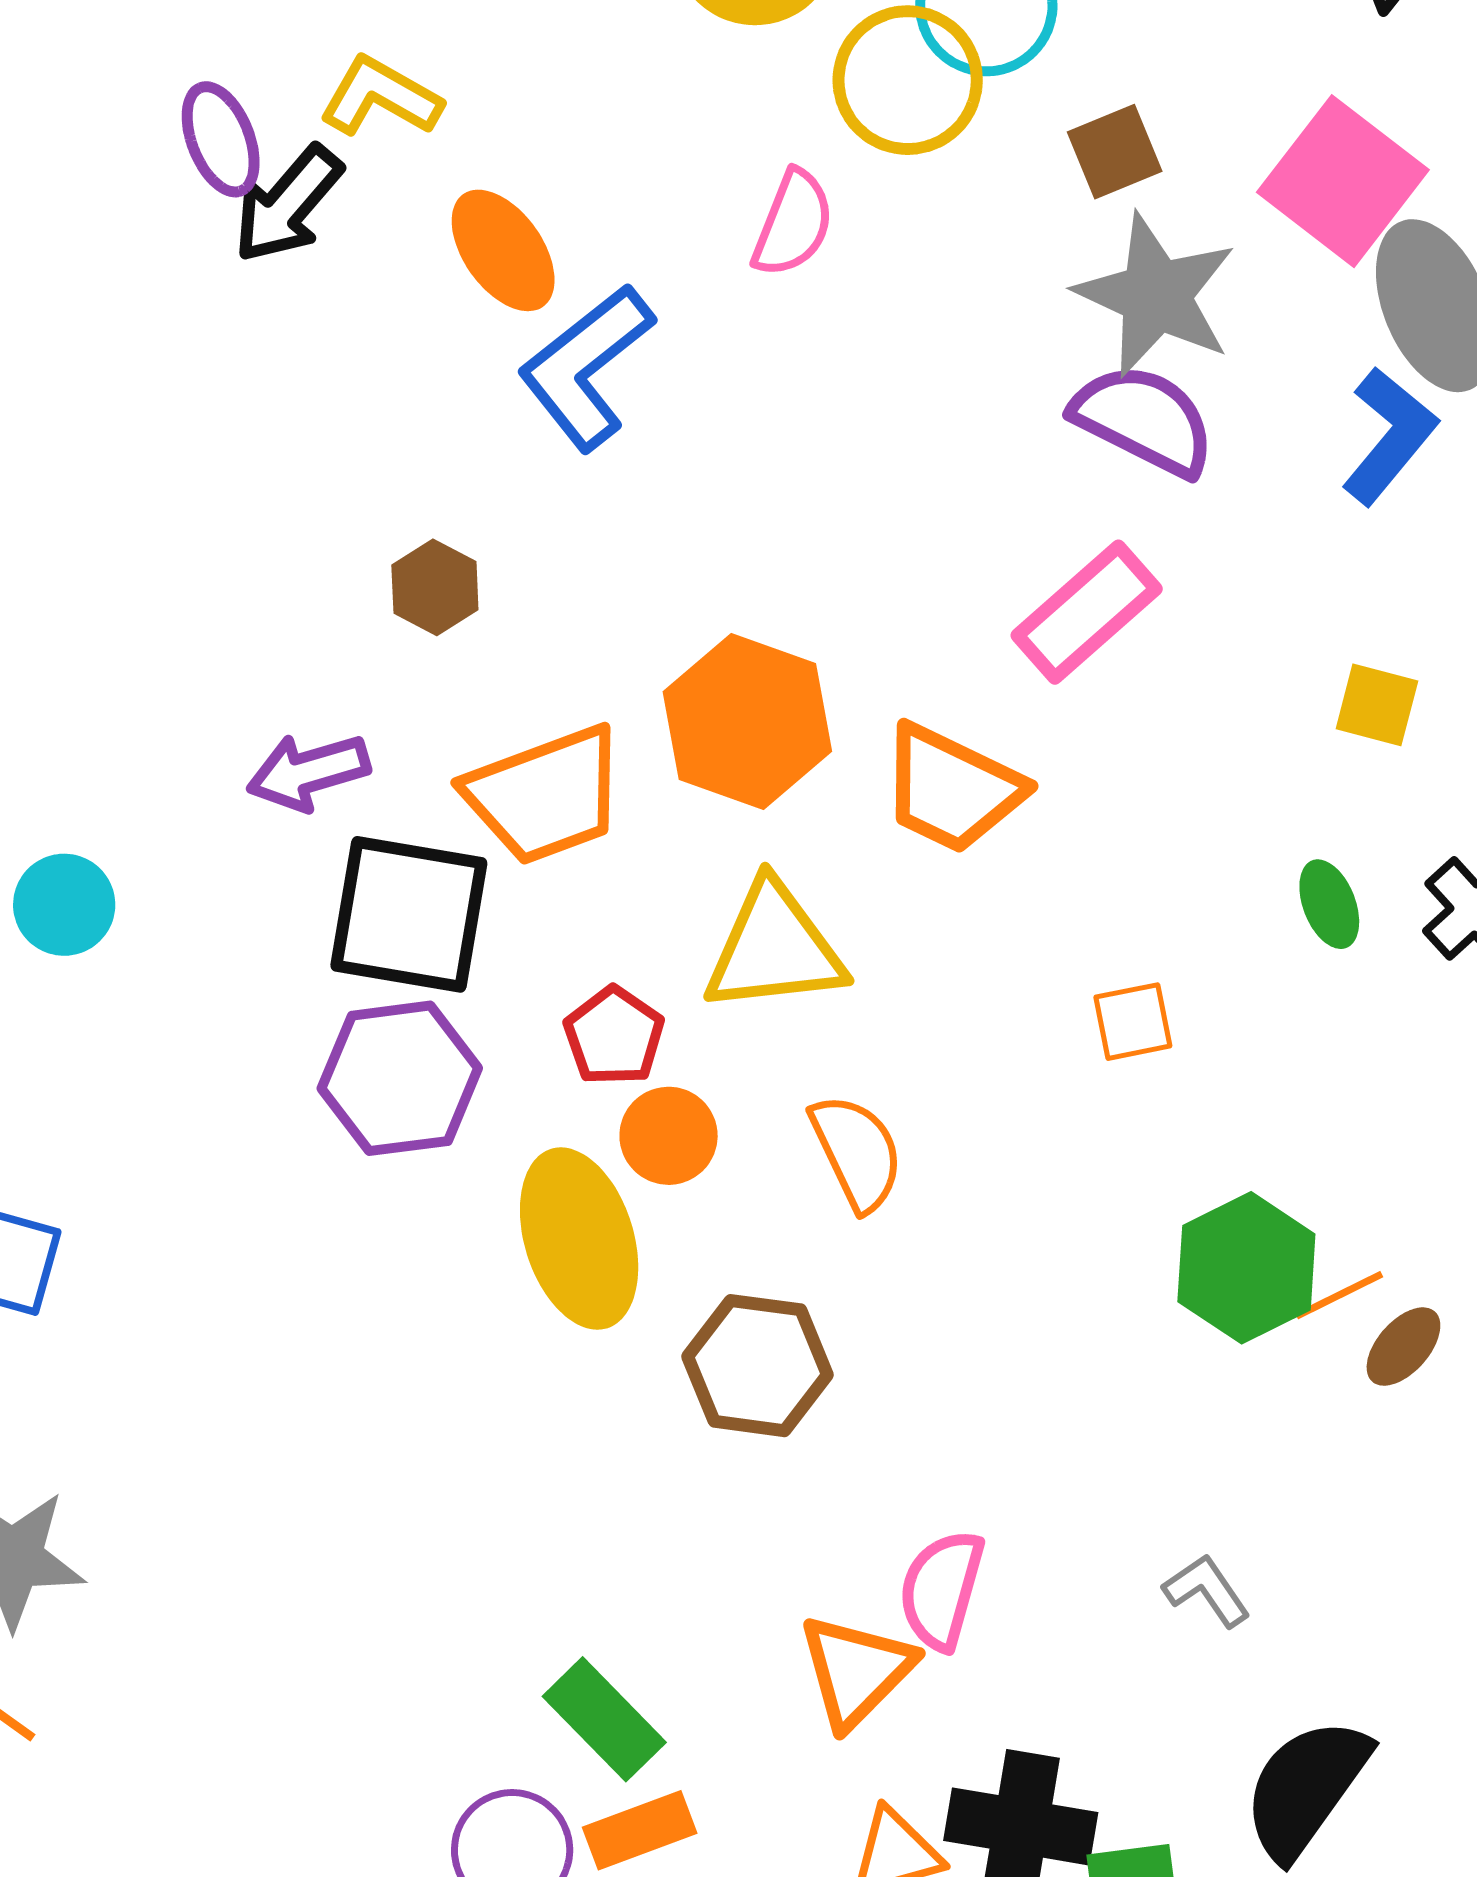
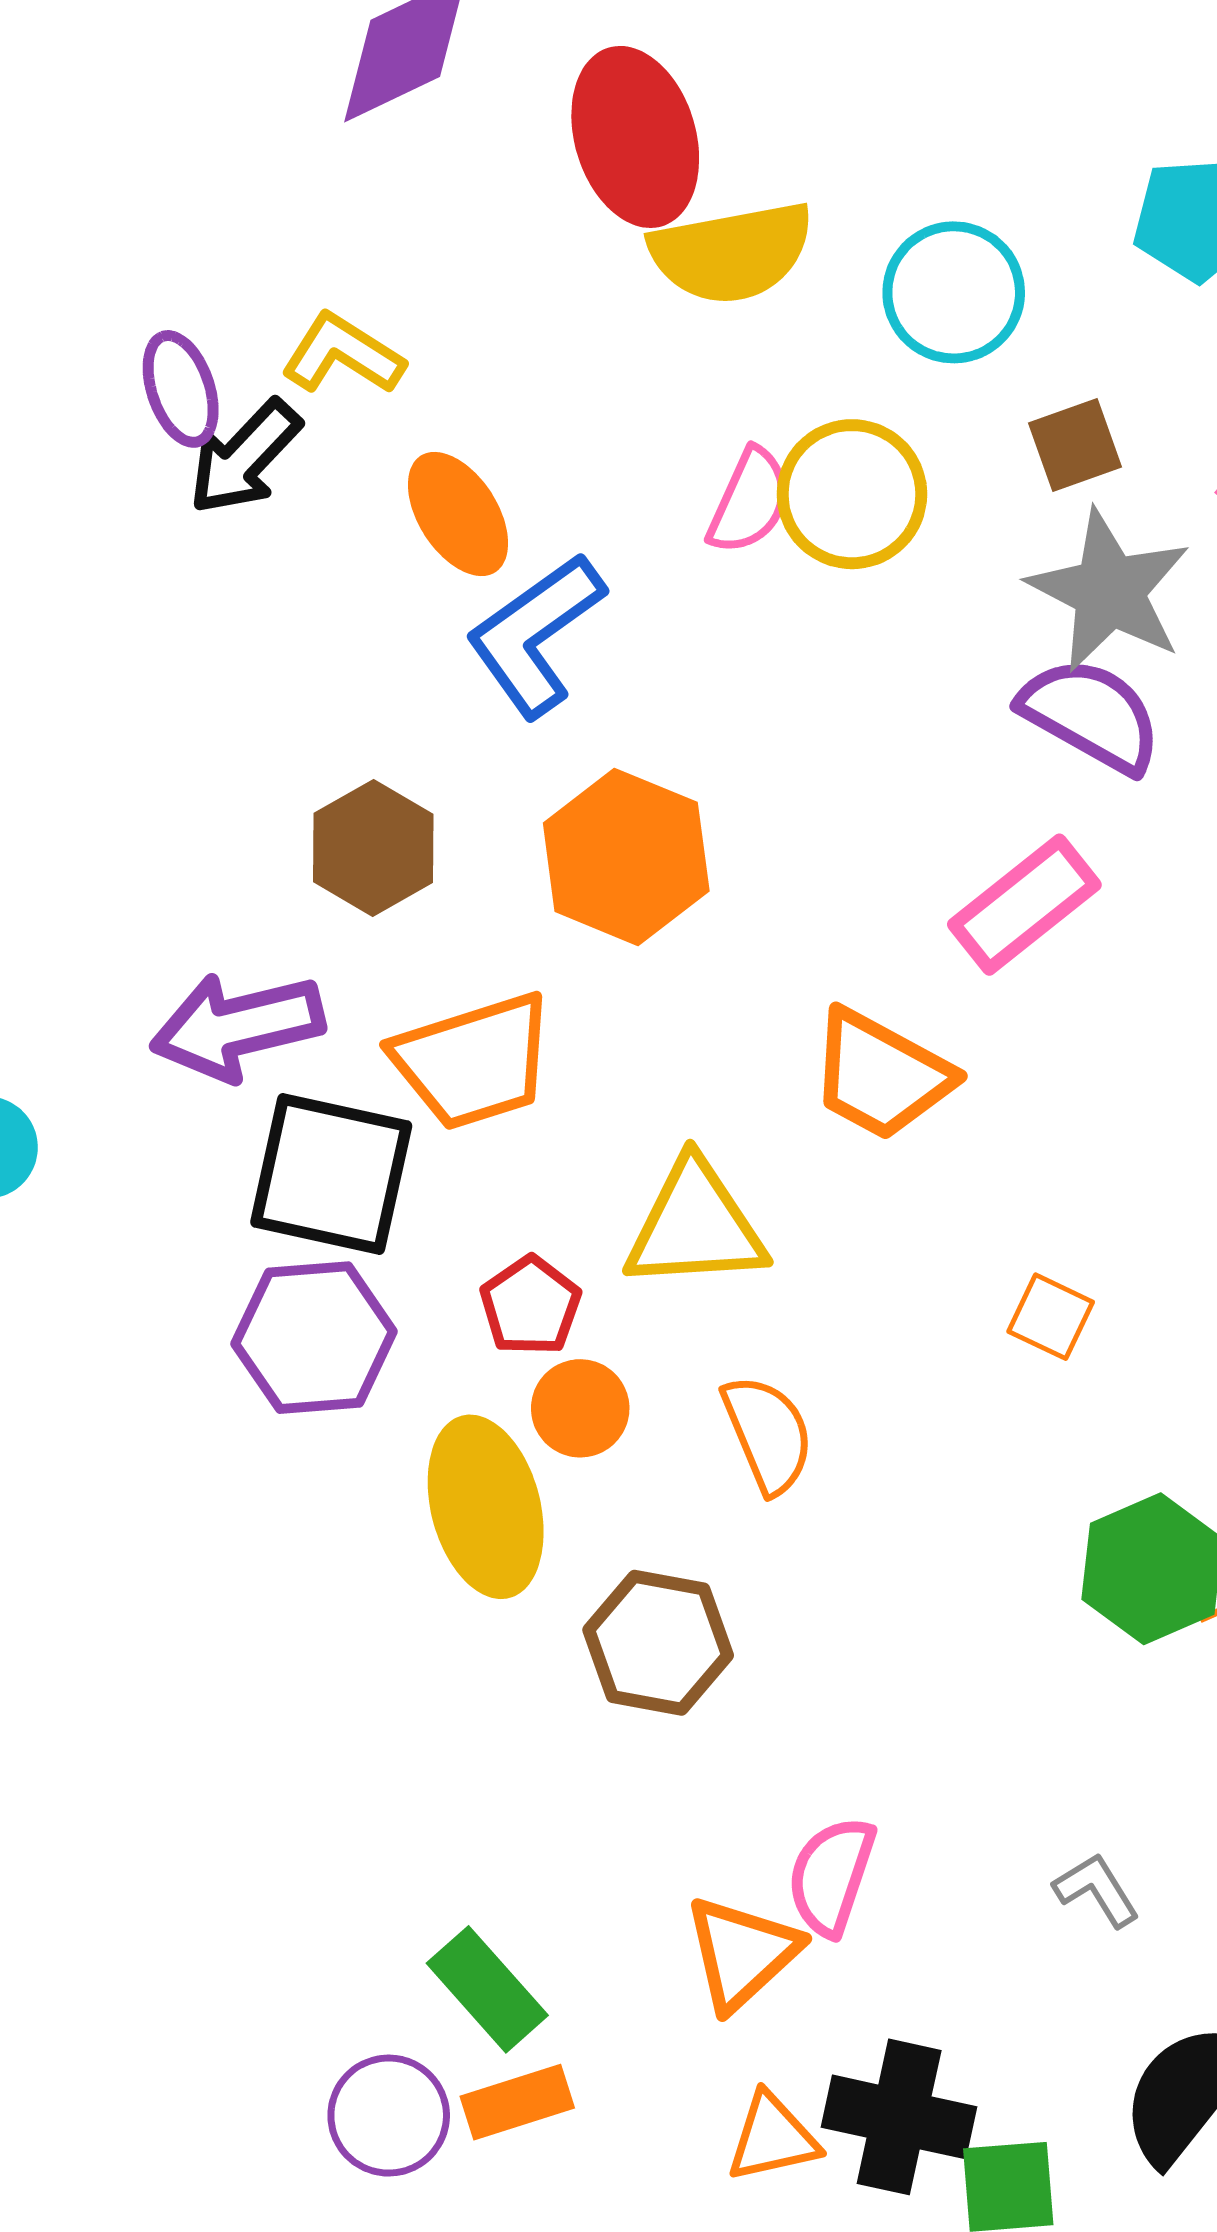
yellow circle: (908, 80) -> (852, 494), moved
brown hexagon: (435, 587) -> (373, 848), size x1.4
orange hexagon: (747, 722) -> (626, 857), moved
purple arrow: (308, 772) -> (237, 1026), size x1.4
orange square: (1133, 1022) -> (1051, 1317), turned 34

